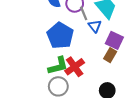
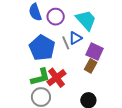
gray line: (84, 13) -> (66, 43), moved
blue triangle: (95, 26) -> (75, 38), turned 40

